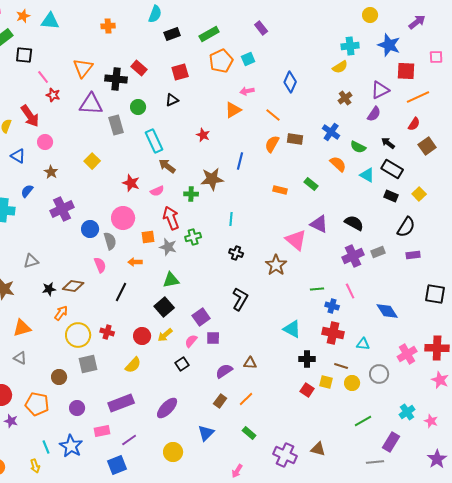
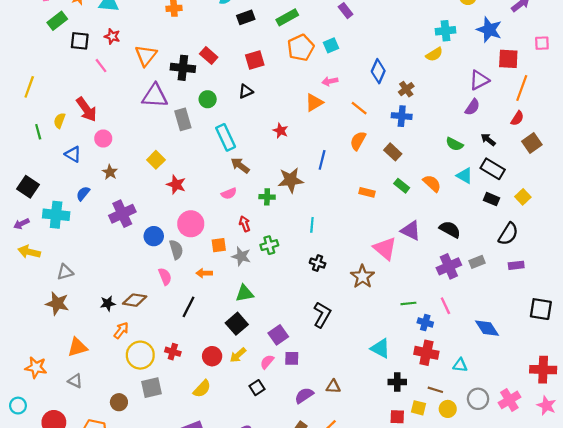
red star: (53, 95) -> (112, 36), moved
orange line: (418, 97) -> (522, 88), turned -45
brown cross: (345, 98) -> (406, 89), moved
blue cross: (331, 132) -> (402, 116), moved, turned -30
brown rectangle: (295, 139) -> (393, 152), moved, turned 35
orange semicircle: (338, 164) -> (432, 183), moved
red star: (131, 183) -> (176, 185), moved
red arrow: (171, 218) -> (245, 224), size x0.6
gray triangle: (31, 261) -> (65, 272), moved
pink cross: (407, 354) -> (509, 400), moved
red square: (307, 390) -> (397, 417), turned -32

